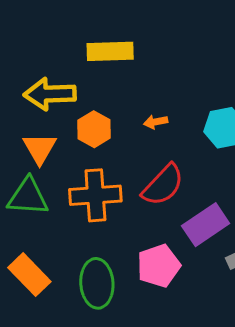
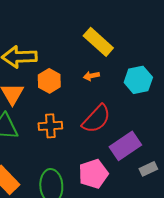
yellow rectangle: (110, 51) -> (98, 42), moved, turned 44
orange cross: (95, 195) -> (50, 126), size x0.7

